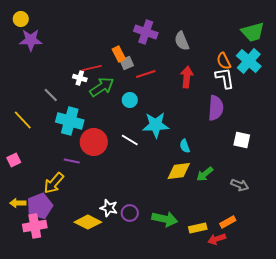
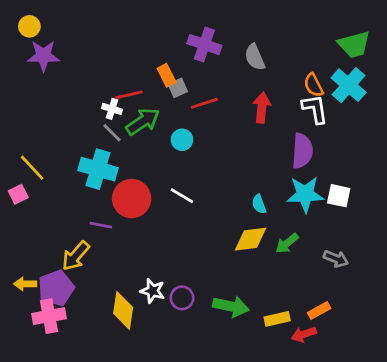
gray line: (51, 95) -> (112, 133), moved
cyan star: (156, 125) -> (305, 194), moved
pink square: (14, 160) -> (18, 194), moved
yellow diamond: (88, 222) -> (123, 310), turned 72

